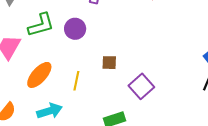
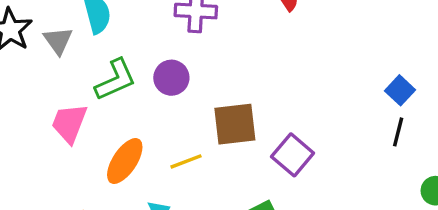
brown square: (109, 63) -> (235, 124), size x1.8
yellow line: (76, 81) -> (186, 161), turned 66

